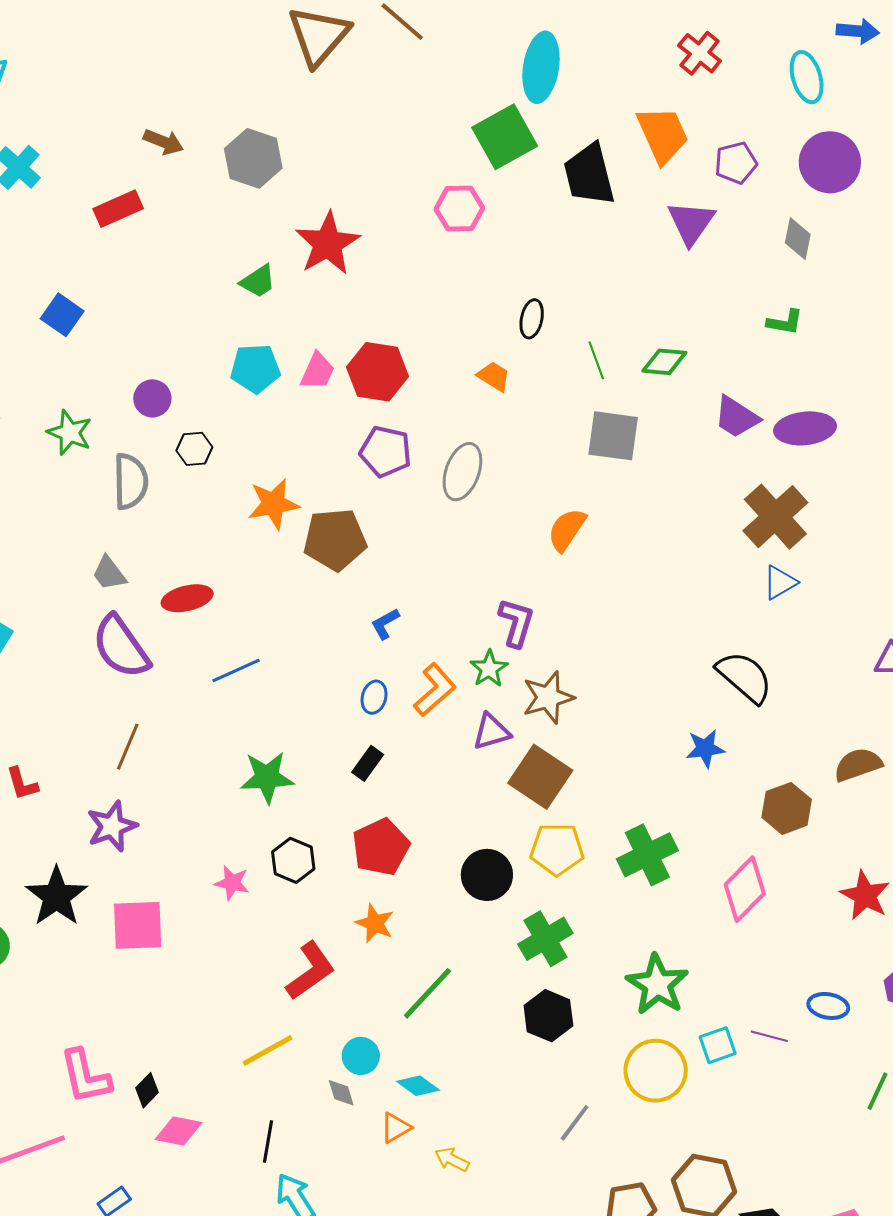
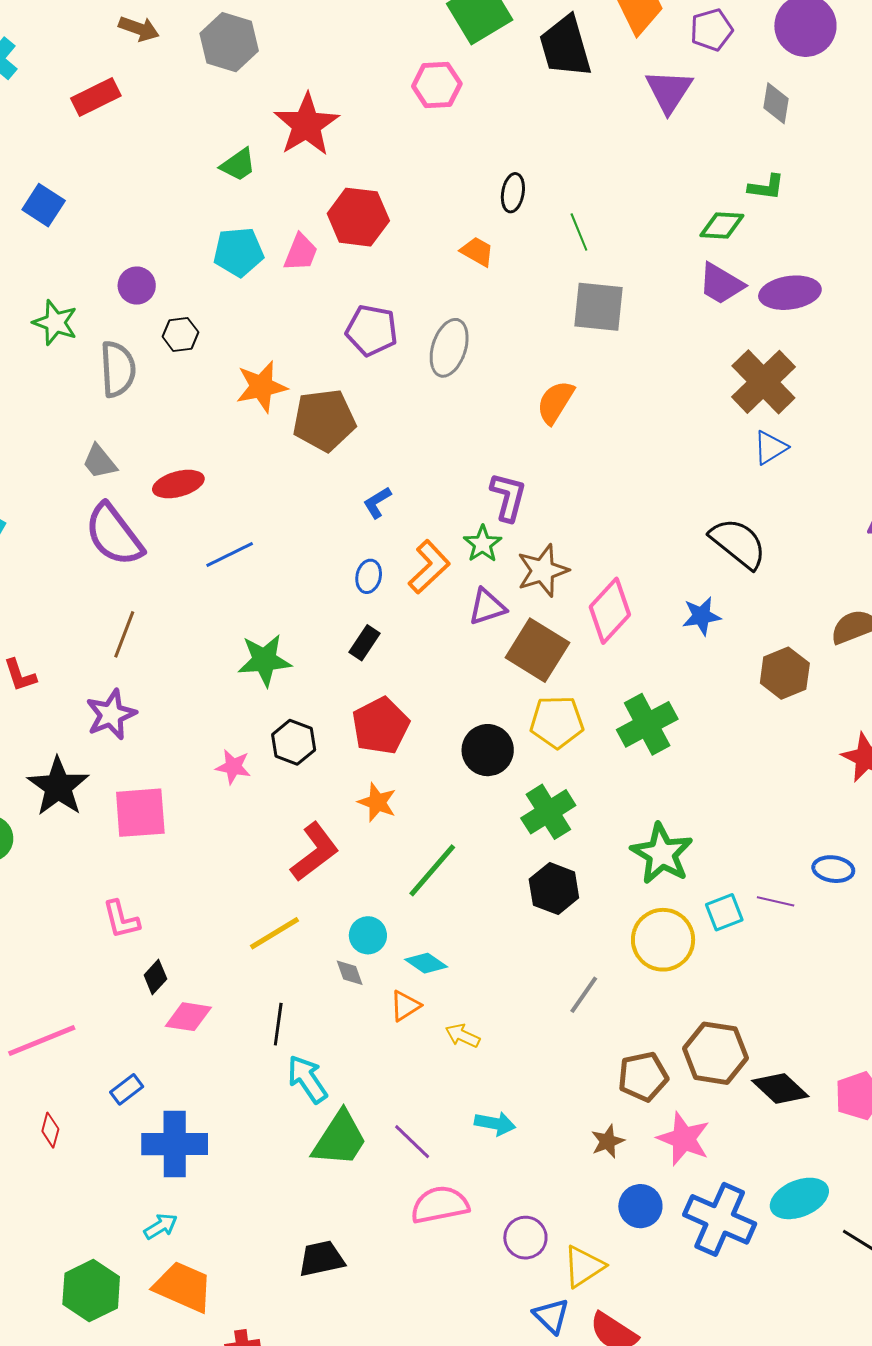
green diamond: (664, 362) -> (722, 226), moved
red hexagon: (378, 372) -> (358, 217), moved
pink diamond: (745, 889) -> (610, 611), moved
pink L-shape: (85, 1077) -> (121, 919), moved, size x0.7

